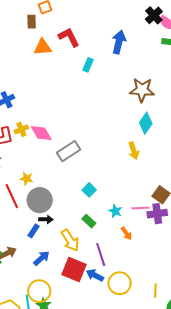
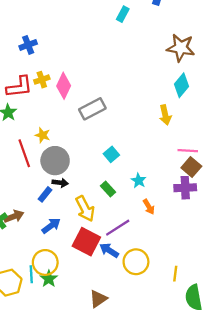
pink diamond: (41, 133) -> (64, 86), turned 50
pink line: (140, 208) -> (188, 151), moved
purple line: (101, 254) -> (118, 228), turned 70

